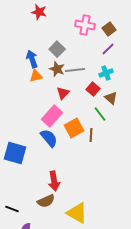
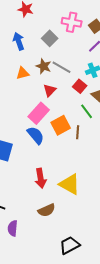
gray square: (57, 49) -> (50, 38), moved
blue arrow: (32, 59) -> (19, 41), moved
gray line: (75, 70) -> (62, 67), turned 36
brown semicircle: (46, 201) -> (47, 210), moved
yellow triangle: (77, 213) -> (70, 184), moved

